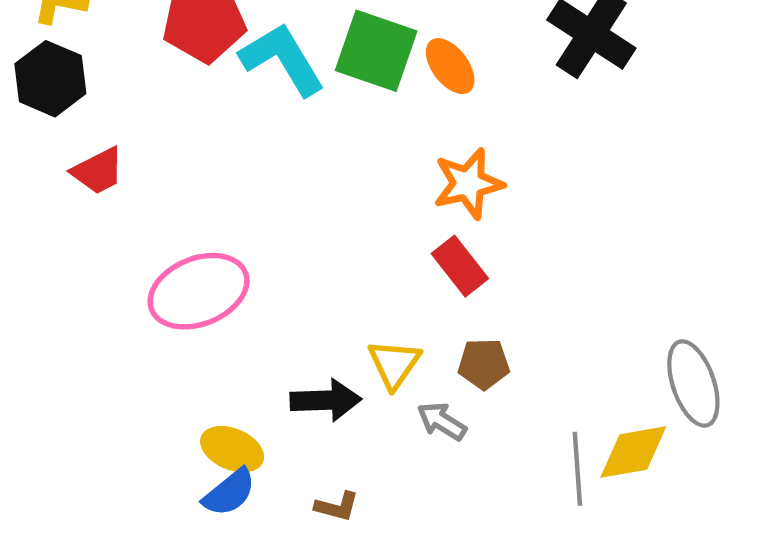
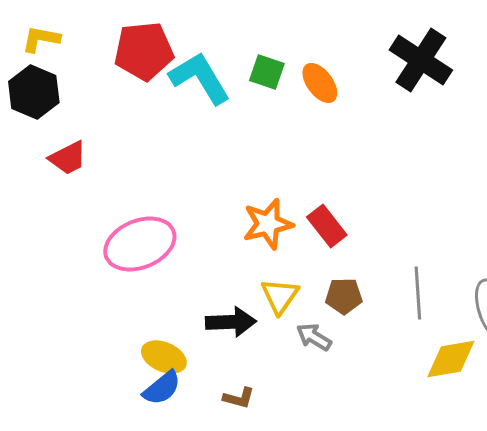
green square: (376, 51) -> (267, 72), size x0.6
orange star: (468, 184) -> (268, 224), moved
gray line: (577, 469) -> (418, 293), moved

